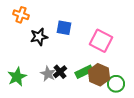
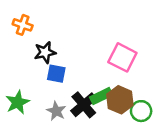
blue square: (64, 28) -> (56, 74), moved
black cross: (60, 72) -> (84, 105), moved, size x1.5
gray star: (48, 74) -> (56, 111), moved

